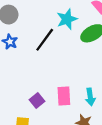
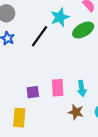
purple square: (37, 101) -> (33, 92), turned 32

